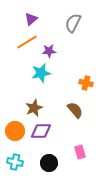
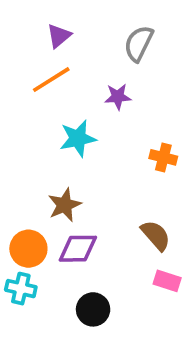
purple star: (49, 51) -> (118, 97), moved
brown semicircle: (75, 110) -> (156, 235), moved
pink rectangle: (80, 152) -> (167, 281), moved, turned -56
cyan cross: (15, 162) -> (21, 289), moved

